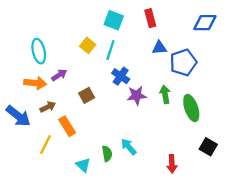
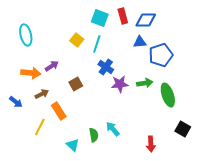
red rectangle: (150, 18) -> (123, 16), moved
blue diamond: (205, 23) -> (146, 20), moved
cyan ellipse: (39, 51) -> (26, 35), moved
green arrow: (165, 94) -> (145, 83), turned 91
blue arrow: (18, 116) -> (16, 102), size x0.6

